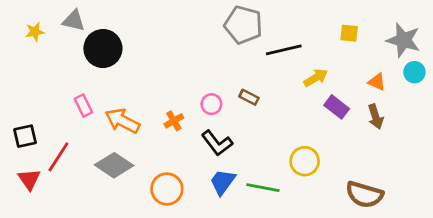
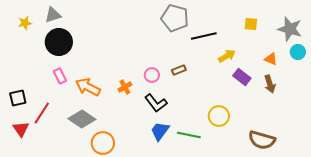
gray triangle: (74, 21) -> (53, 15), turned -30
black circle: (103, 48) -> (59, 42), moved
brown rectangle: (249, 97) -> (179, 70), turned -48
orange circle: (167, 189) -> (103, 143), moved

